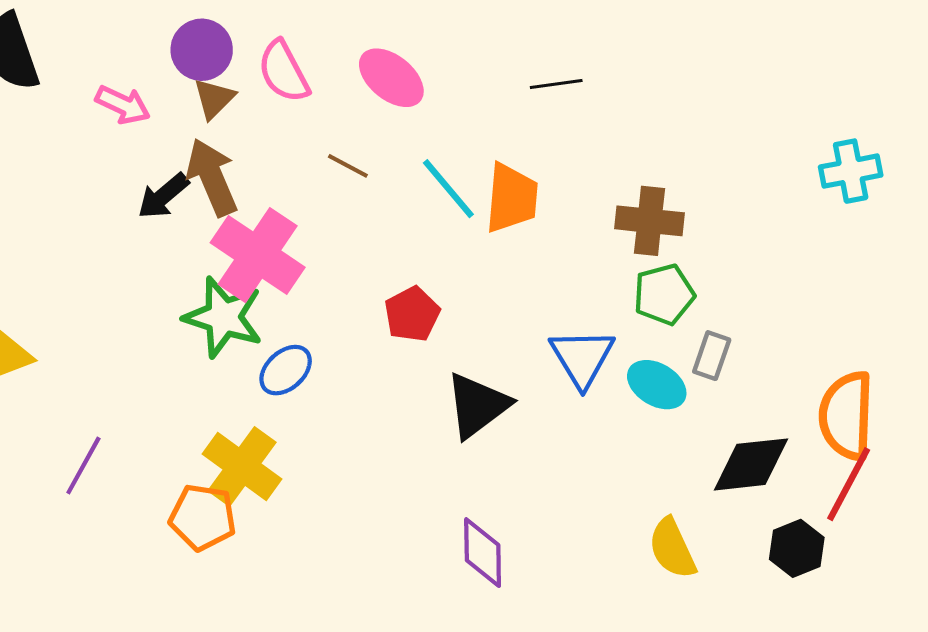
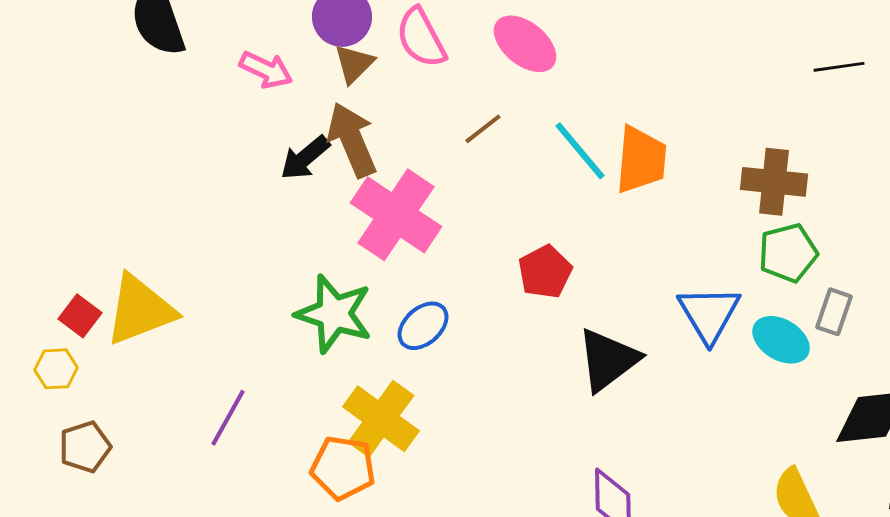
black line: (556, 84) -> (839, 67), moved
brown line: (348, 166) -> (483, 129), turned -66
green star: (223, 317) -> (334, 314), moved

